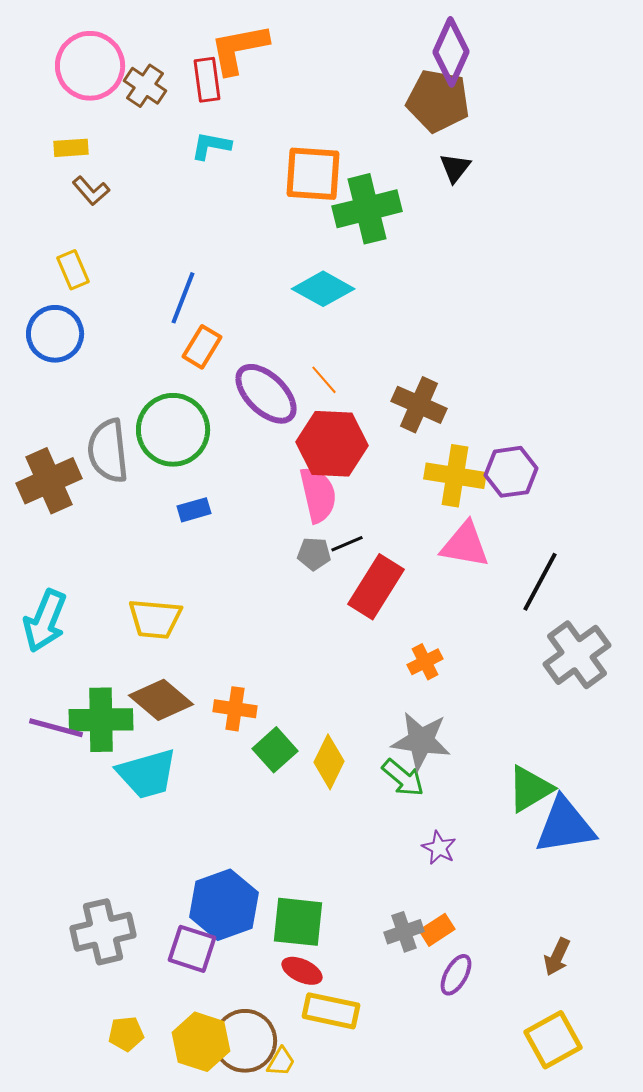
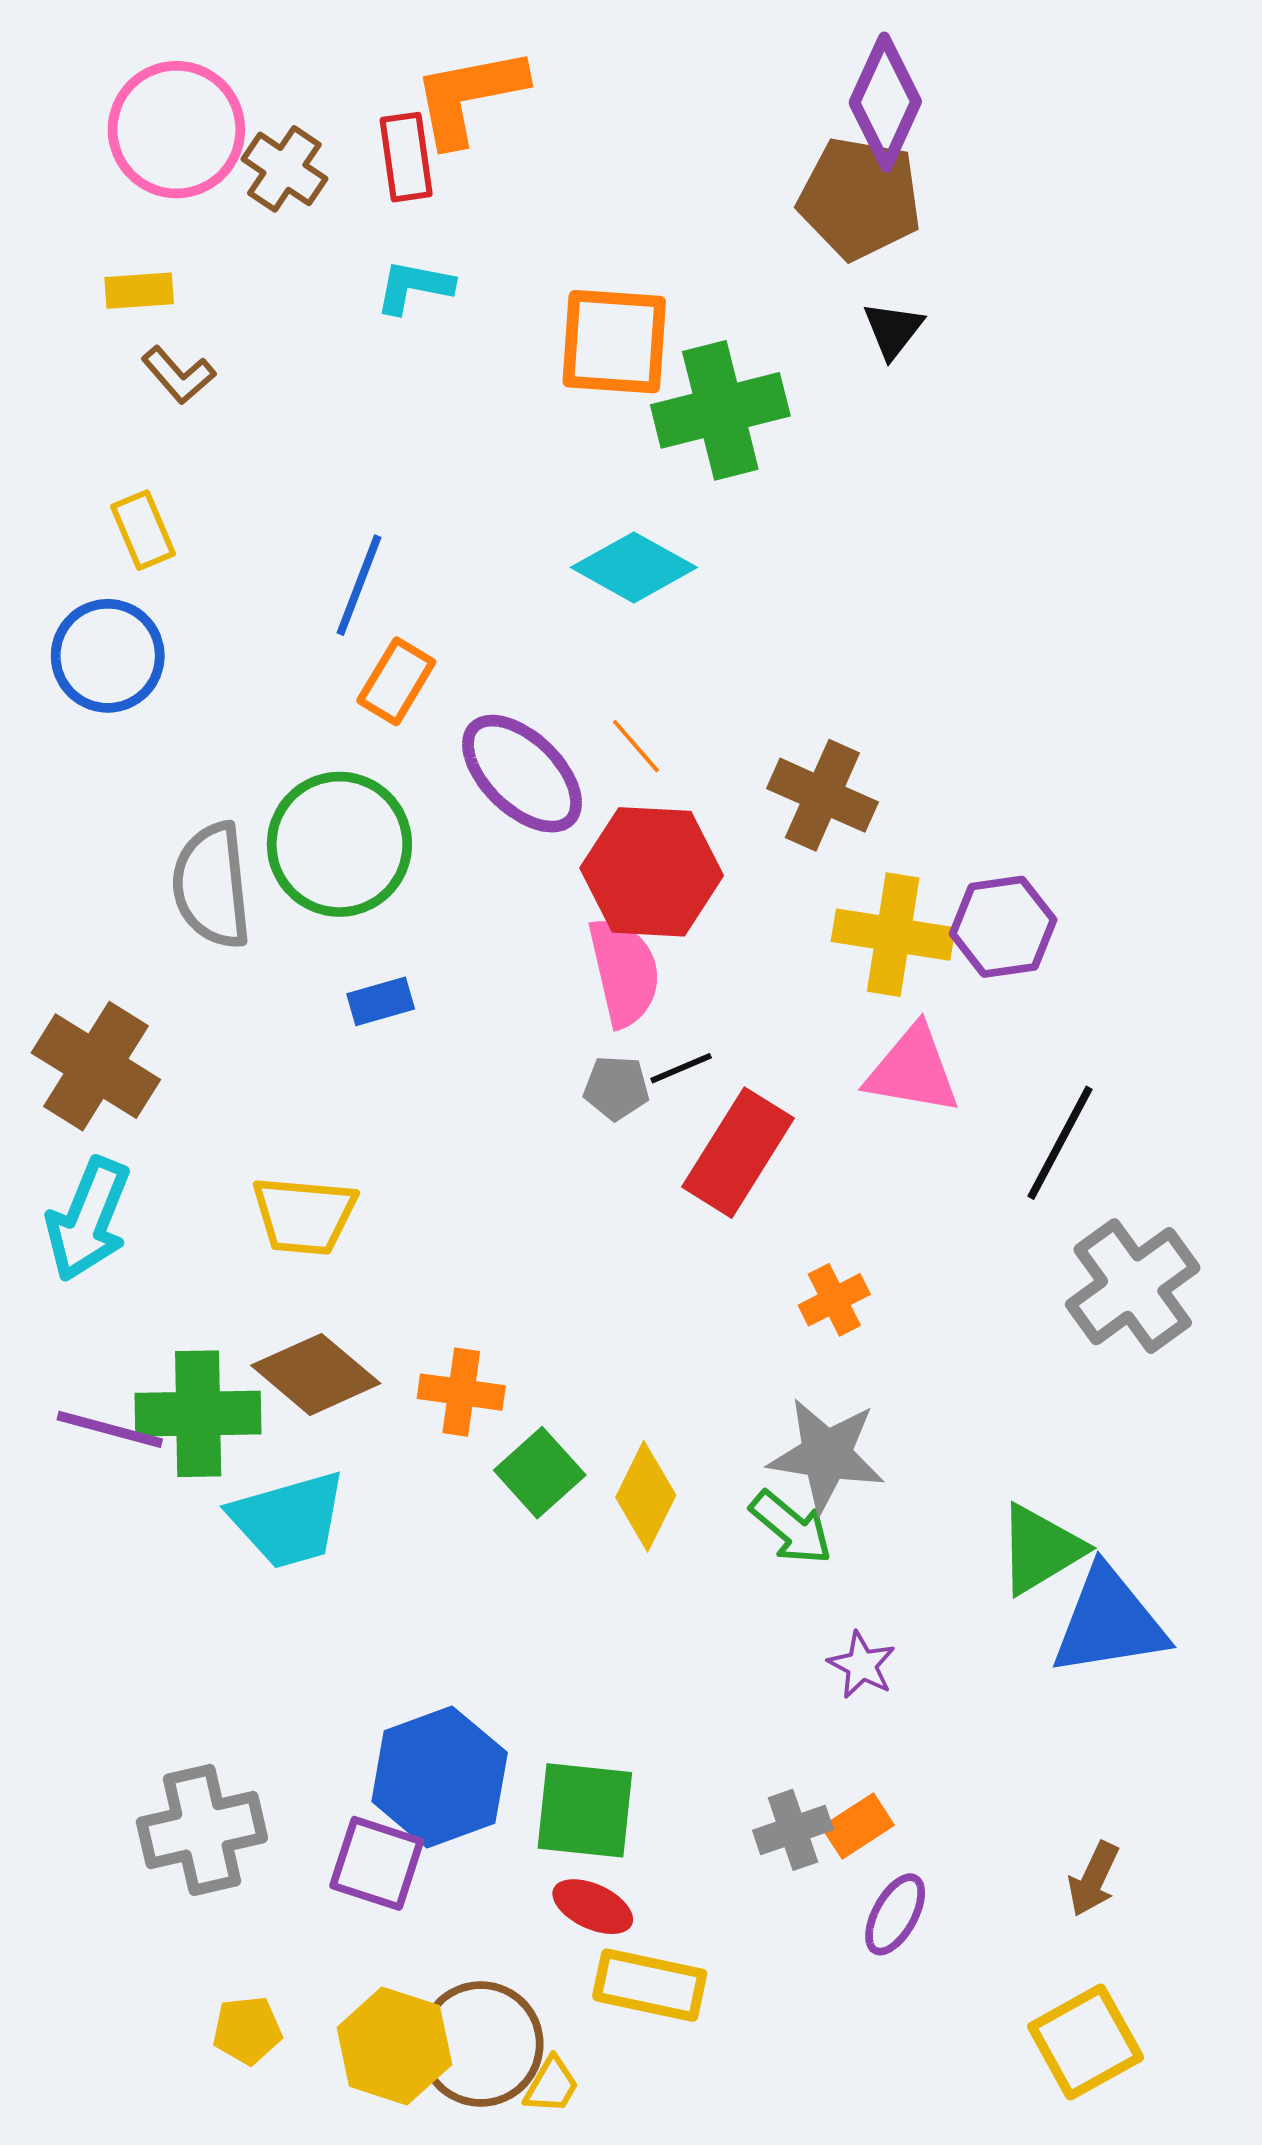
brown cross: (49, 481) -> (96, 1066), moved, turned -34

